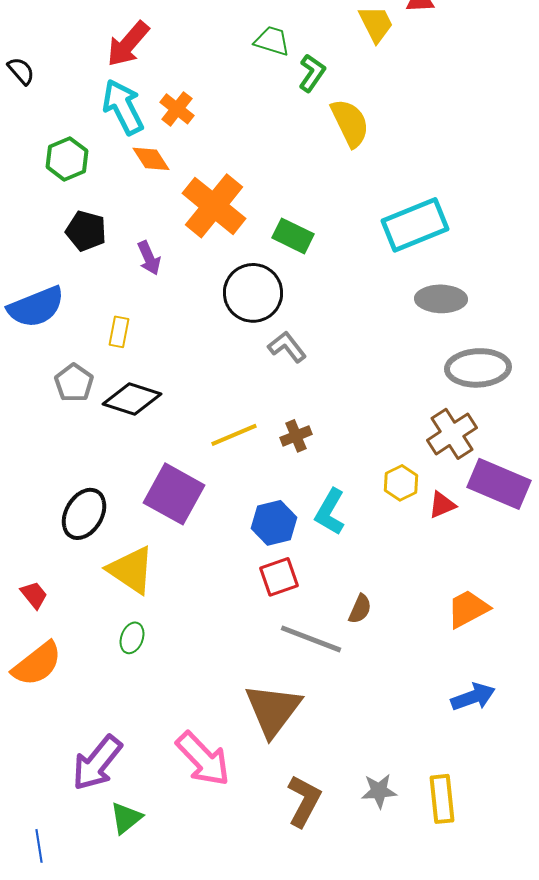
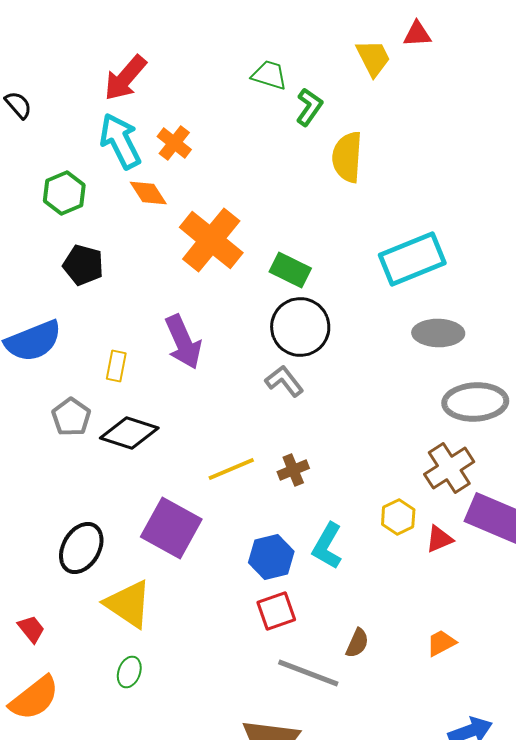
yellow semicircle: (350, 123) -> (347, 157), turned -150
purple arrow: (149, 258) -> (183, 342), moved, size x1.6
black circle: (253, 293) -> (300, 327), moved
orange trapezoid: (468, 609) -> (441, 643), moved, size x0.7

